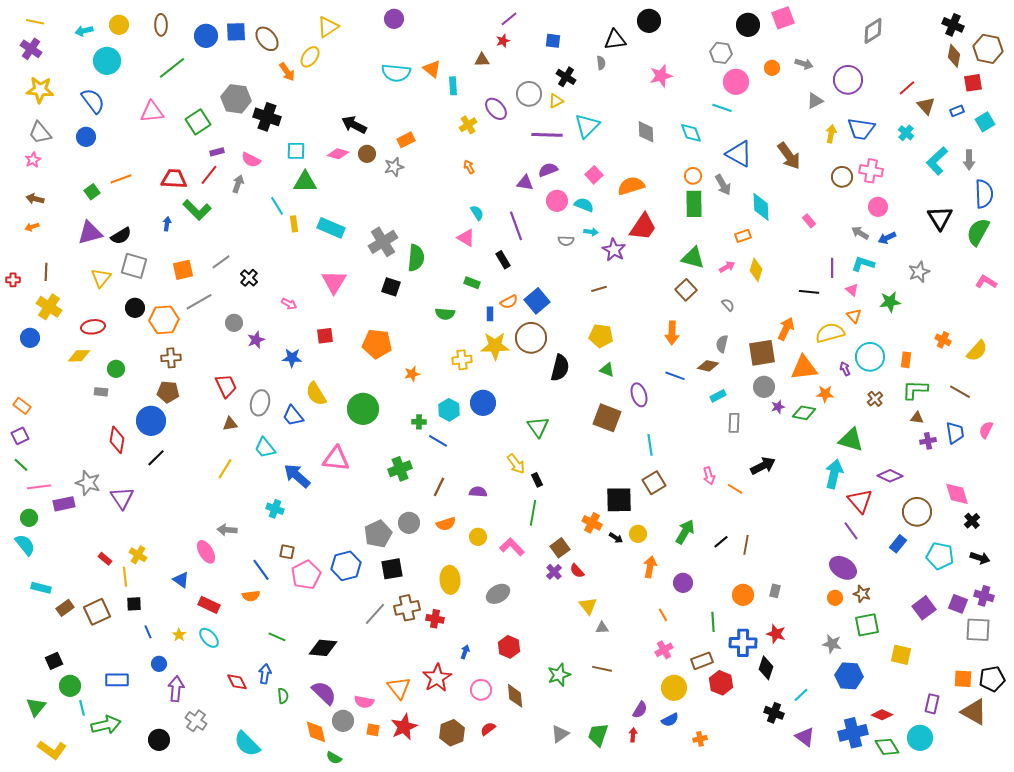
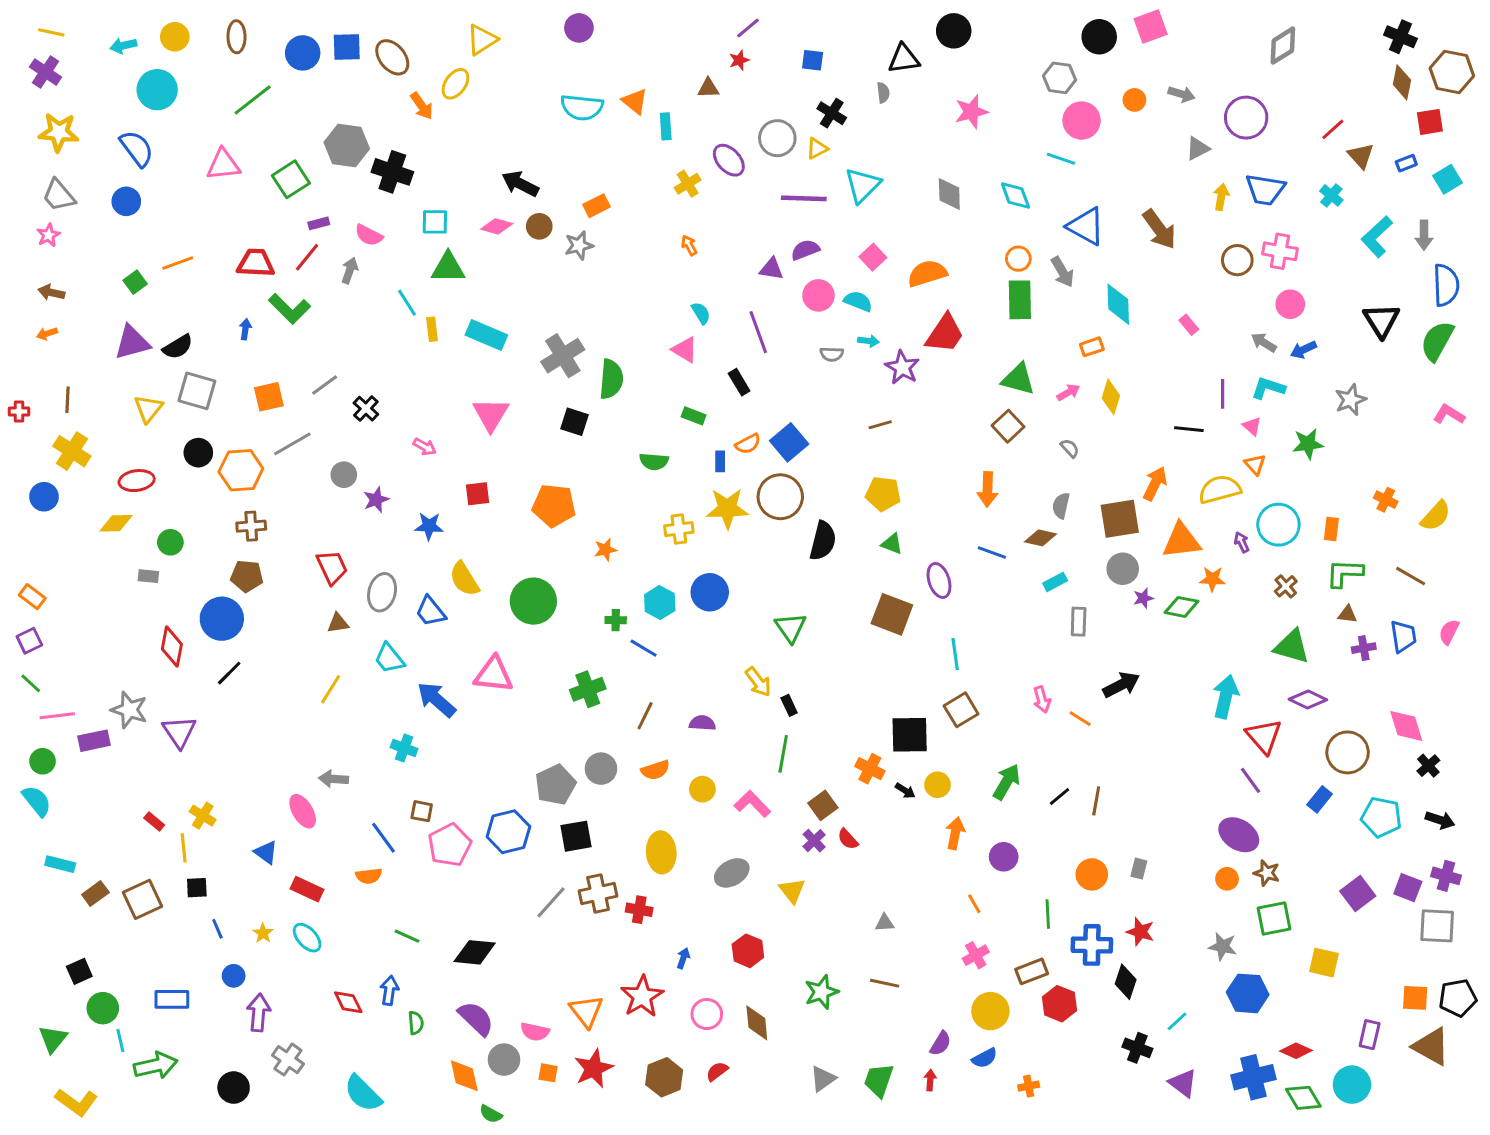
green triangle: (851, 440) -> (1292, 647), moved
yellow triangle: (588, 606) -> (792, 891), moved

